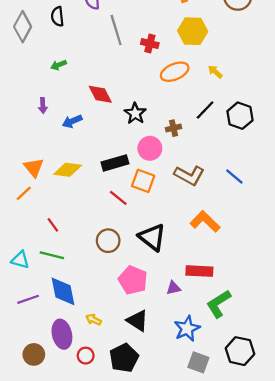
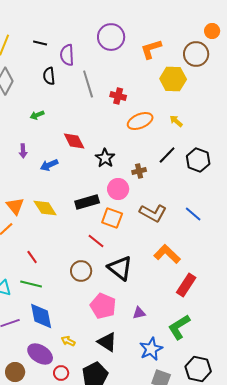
black semicircle: (57, 16) -> (49, 76), moved
yellow hexagon: (193, 31) -> (173, 79), moved
yellow diamond: (68, 170) -> (45, 208), turned 50
red line: (118, 198) -> (96, 241), moved
red rectangle: (199, 271) -> (186, 285), moved, turned -60
purple ellipse: (62, 334) -> (40, 354), turned -45

